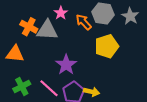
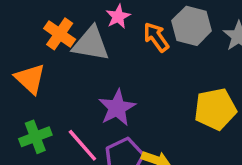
yellow pentagon: (107, 46) -> (215, 109), moved
orange triangle: (15, 54) -> (30, 79), turned 30

